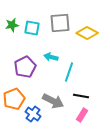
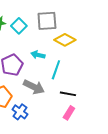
cyan square: (32, 28) -> (19, 26), turned 35
yellow diamond: (87, 33) -> (65, 40), moved
gray arrow: (53, 101) -> (34, 87), moved

